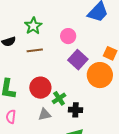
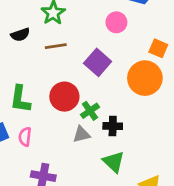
pink circle: (68, 36) -> (116, 22), moved
purple square: (78, 60) -> (98, 62), moved
gray triangle: (45, 114) -> (81, 134), moved

